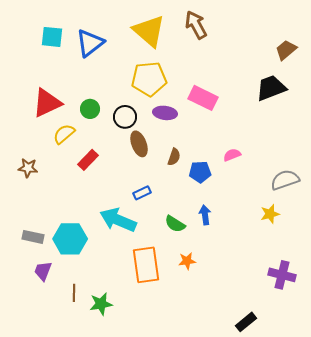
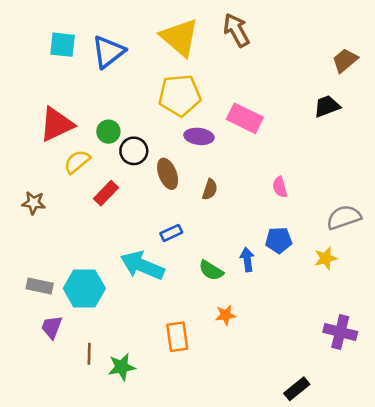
black trapezoid: (271, 88) -> (327, 106), size x0.7
black circle: (125, 117) -> (134, 151), moved
pink semicircle: (232, 155) -> (280, 187), turned -84
blue pentagon: (200, 172) -> (279, 240), moved
orange rectangle: (146, 265) -> (177, 337), moved, size x0.7

